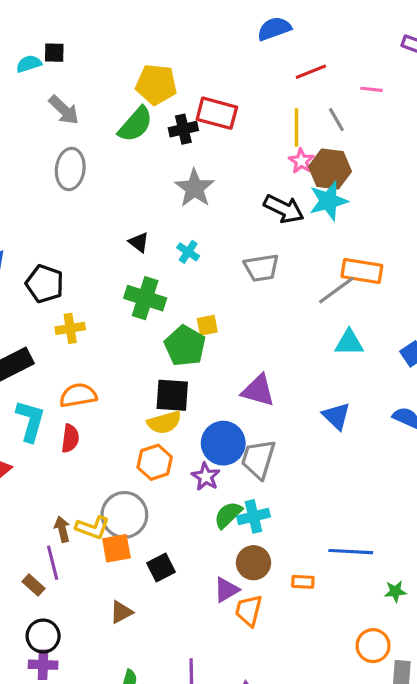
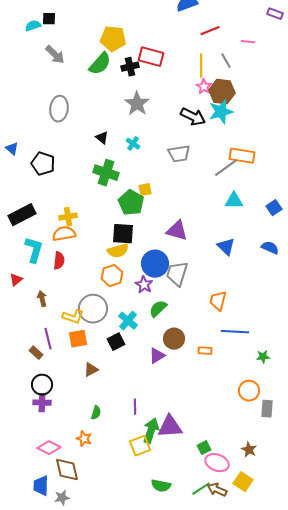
gray ellipse: (70, 169) -> (59, 109), moved
yellow cross: (70, 328) -> (68, 217), moved
cyan cross: (253, 516) -> (128, 321), moved, turned -36
brown arrow: (62, 529) -> (42, 299), moved
orange square: (116, 548) -> (78, 339), moved
orange trapezoid: (249, 611) -> (218, 301), moved

